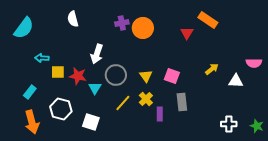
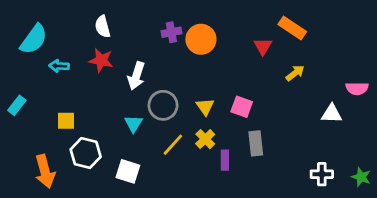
cyan arrow: (42, 58) -> (59, 66), moved
yellow arrow: (212, 69) -> (295, 73), moved
yellow square: (58, 72) -> (66, 121), moved
red star: (78, 76) -> (101, 60), moved
cyan rectangle: (30, 92) -> (17, 105), moved

